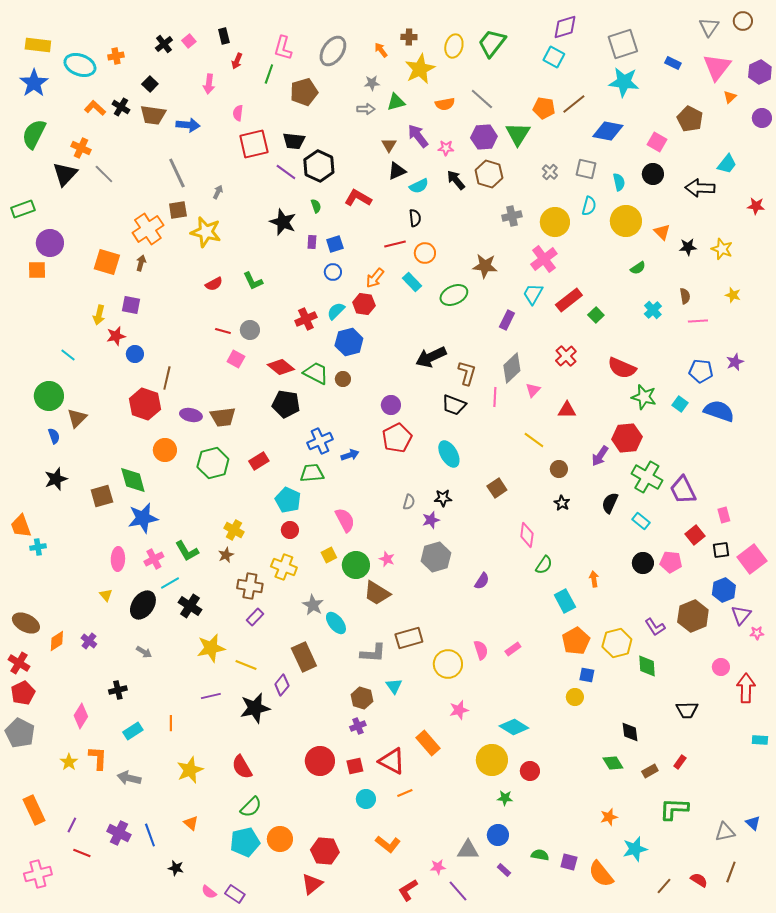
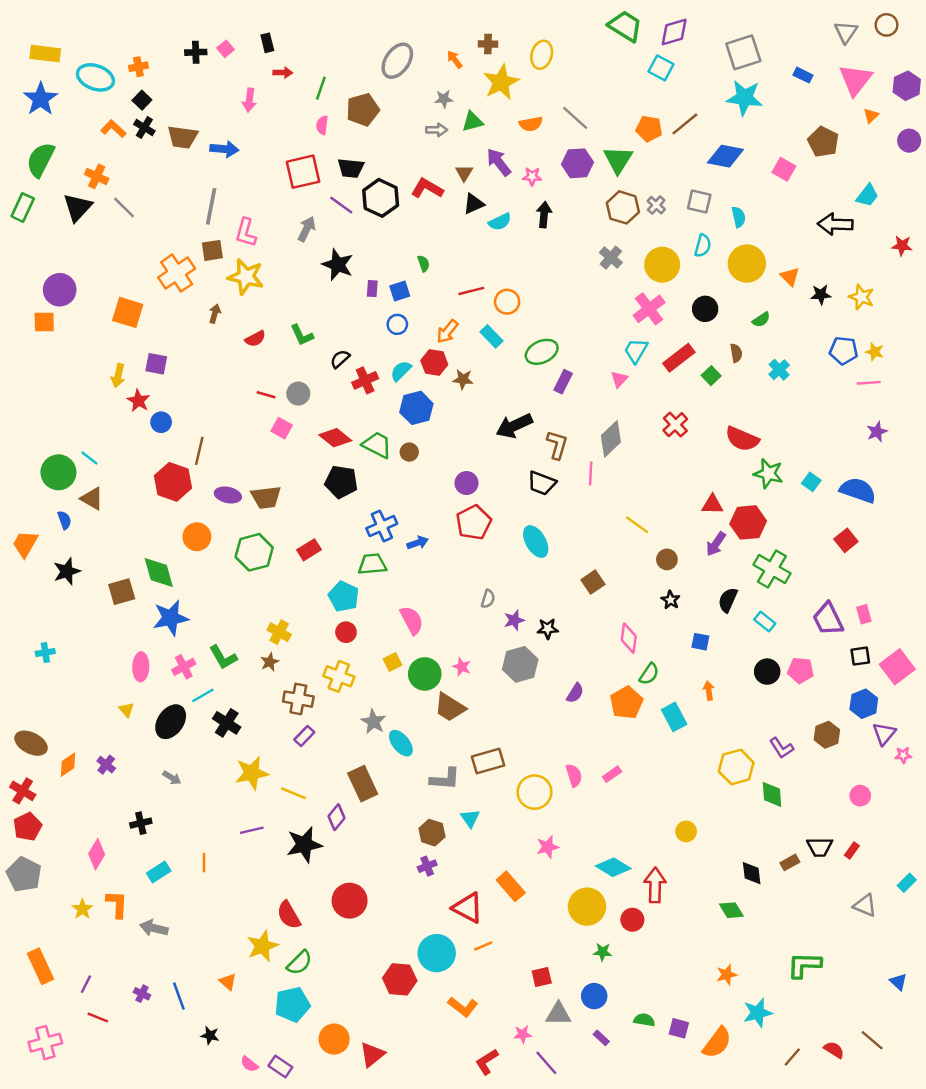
green trapezoid: (492, 43) -> (625, 26), moved, turned 84
black cross: (164, 44) -> (196, 52), turned 36
pink L-shape: (283, 48) -> (246, 233), moved
red arrow: (237, 61) -> (283, 73), turned -112
black square: (150, 84) -> (142, 100), moved
pink semicircle: (238, 113) -> (322, 125), moved
gray line: (177, 173) -> (211, 206), turned 36
brown hexagon: (489, 174) -> (623, 207), moved
black circle: (653, 174) -> (705, 309), moved
black arrow: (456, 180) -> (544, 215), turned 45
gray arrow: (218, 192) -> (307, 229), moved, size x1.5
red L-shape: (358, 198) -> (427, 188), moved
green semicircle: (316, 206) -> (424, 264), moved
green rectangle: (23, 209) -> (23, 207), moved, turned -45
gray cross: (512, 216) -> (611, 258), turned -36
black semicircle: (415, 218) -> (340, 359), moved, turned -126
brown arrow: (141, 263) -> (215, 314), moved
brown star: (485, 266) -> (463, 379), moved, size x0.7
brown semicircle: (685, 296) -> (736, 353), moved
purple rectangle: (507, 320) -> (563, 382), moved
pink line: (698, 321) -> (869, 383), moved
red star: (116, 336) -> (138, 401), turned -30
cyan line: (68, 355) -> (89, 458), moved
blue pentagon: (701, 371) -> (844, 351), moved
pink triangle: (533, 390) -> (619, 379), moved
red triangle: (567, 410) -> (712, 505), moved
brown triangle: (77, 418) -> (92, 499), turned -45
purple trapezoid: (683, 490) -> (828, 619), moved
black star: (443, 498) -> (548, 629), moved
orange trapezoid: (21, 526) -> (25, 544), moved, turned 50
red square: (695, 535) -> (846, 540), moved
brown hexagon: (693, 616) -> (827, 735), size x0.7
orange pentagon: (576, 641) -> (626, 703), moved
blue square: (587, 675) -> (700, 642), moved
red arrow: (746, 688) -> (655, 885), moved
cyan rectangle: (760, 740) -> (907, 883), turned -49
red circle: (320, 761) -> (350, 901), moved
red rectangle: (680, 762) -> (852, 851), moved
red square: (355, 766) -> (542, 977), moved
yellow star: (190, 770) -> (262, 946), moved
brown rectangle: (650, 771) -> (790, 862), moved
cyan circle: (366, 799) -> (437, 953), size x1.6
gray triangle: (725, 832) -> (865, 905), moved, turned 35
purple cross: (119, 833) -> (142, 994), size x0.6
orange circle: (280, 839) -> (334, 1039), moved
red hexagon: (325, 851) -> (400, 979), moved
brown line: (731, 872) -> (872, 1040), turned -70
orange semicircle: (601, 874) -> (717, 1043), turned -104

